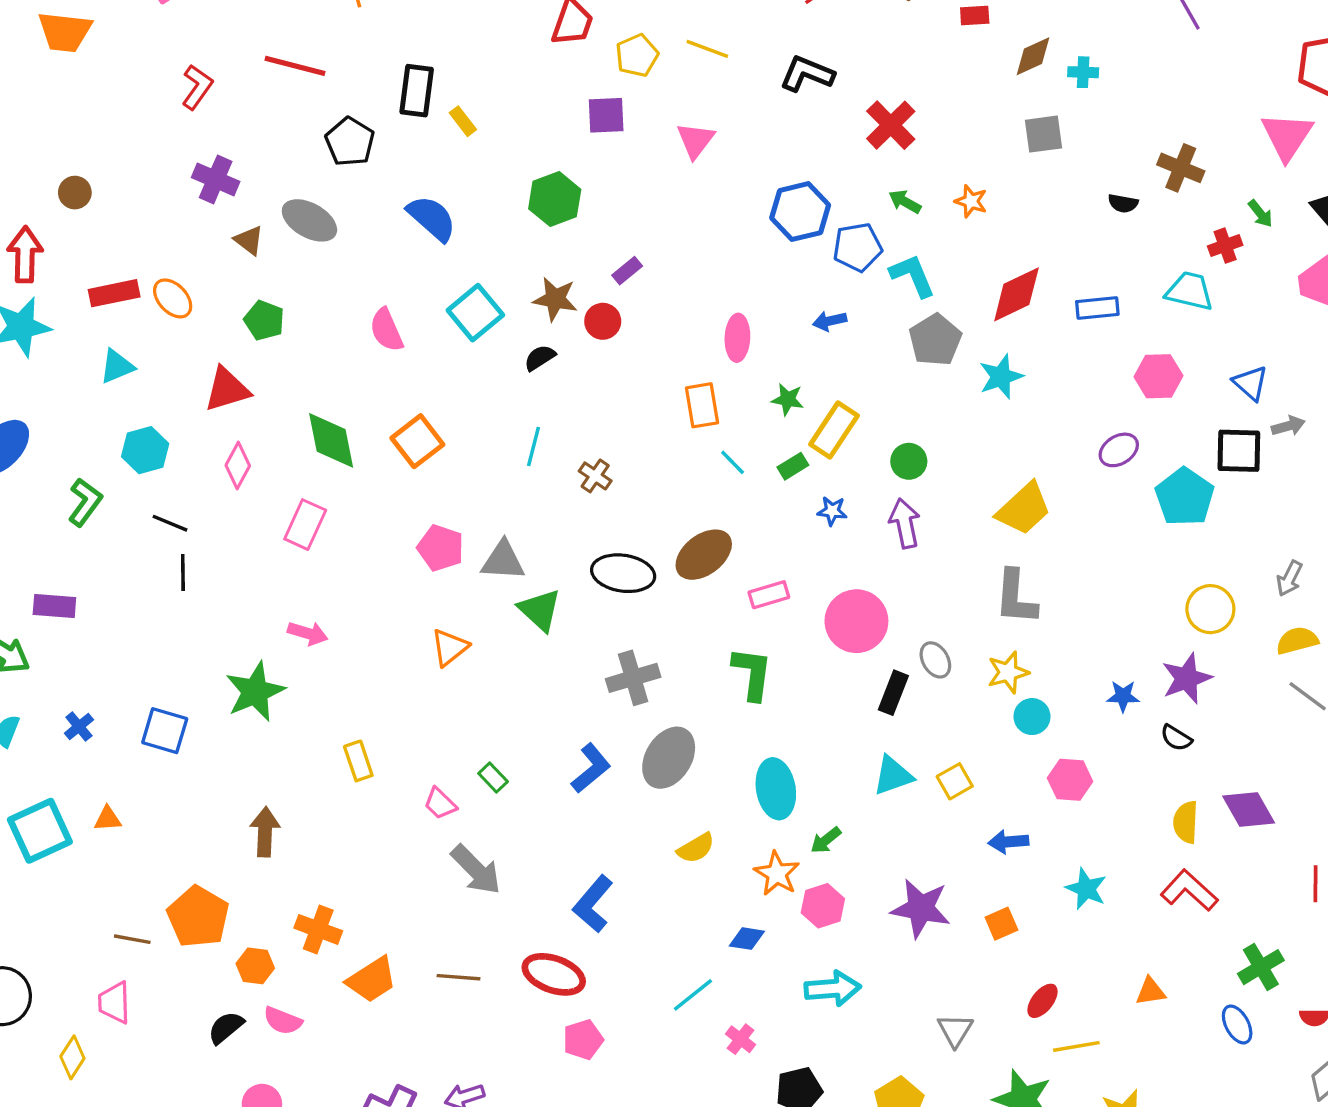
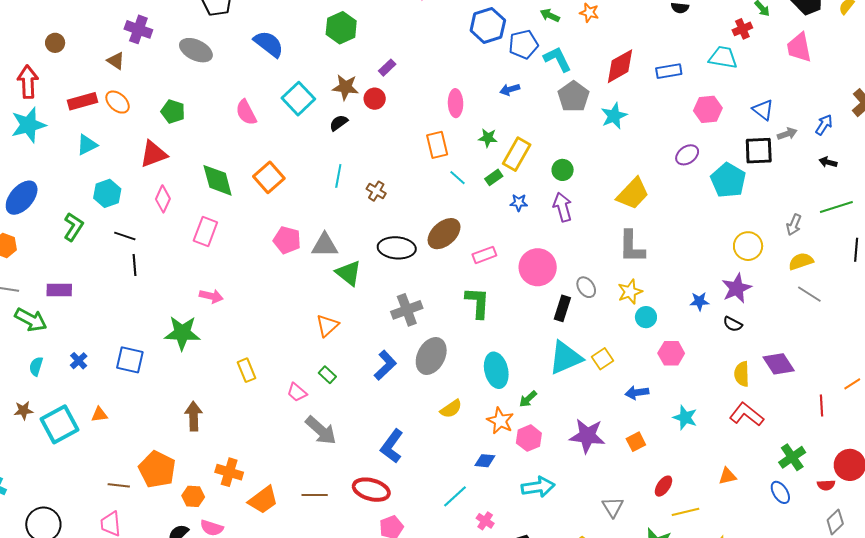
brown triangle: (249, 240) -> (116, 61), moved
orange triangle: (450, 647) -> (327, 326), moved
green star: (255, 692) -> (182, 333), turned 30
cyan triangle: (893, 776) -> (565, 358), size x1.4

